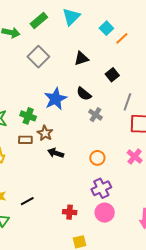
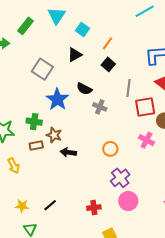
cyan square: (106, 28) -> (82, 29), moved
orange line: (122, 38) -> (108, 43), moved
gray square: (38, 57) -> (42, 69), moved

